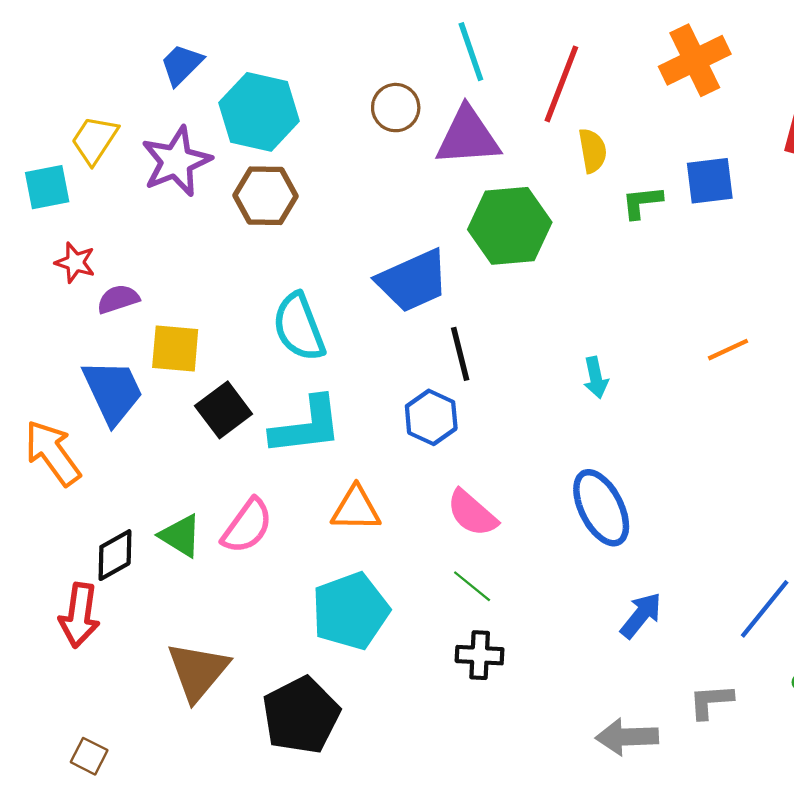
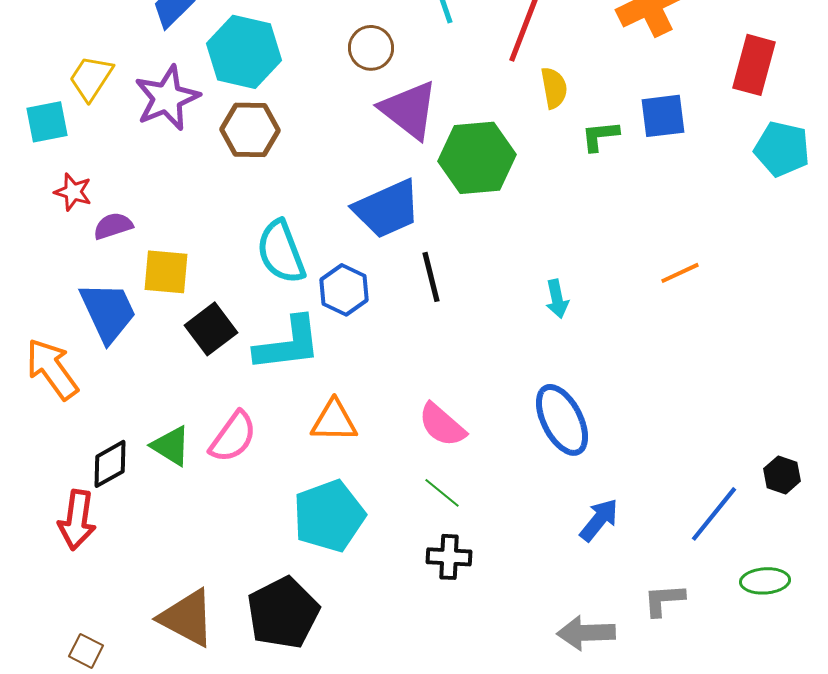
purple triangle: (468, 137) -> (409, 110), moved, turned 42
blue hexagon: (431, 417) -> (344, 290), moved
brown triangle: (198, 671) -> (187, 618), moved, turned -42

